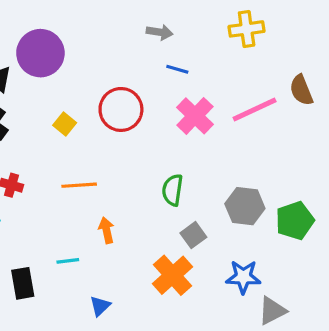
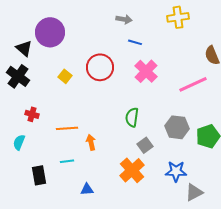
pink line: (255, 109) -> (193, 84), moved
orange line: (79, 185) -> (67, 128), moved
blue triangle: (100, 306) -> (87, 189), turned 40

